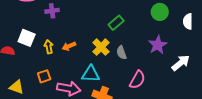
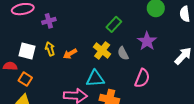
purple star: (158, 45) -> (147, 41), moved
yellow arrow: (49, 47) -> (50, 49), moved
orange square: (44, 76) -> (25, 79), moved, turned -32

